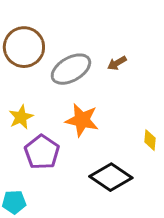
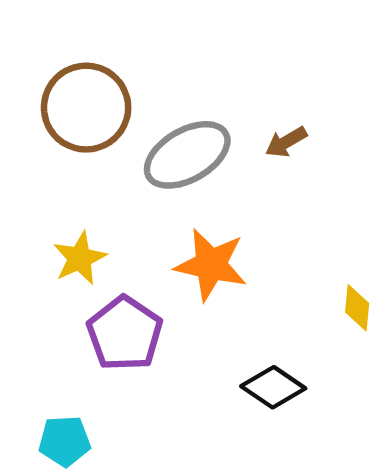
black diamond: (111, 177) -> (273, 387), size x0.7

